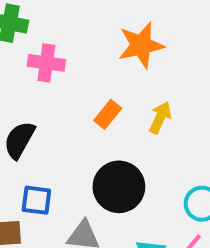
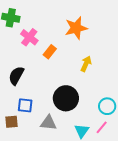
pink cross: (46, 63) -> (29, 37), turned 30
orange rectangle: (108, 114) -> (50, 52), moved

